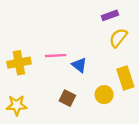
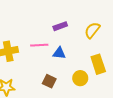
purple rectangle: (110, 15) -> (60, 26), moved
blue triangle: (79, 65) -> (59, 53), turned -32

